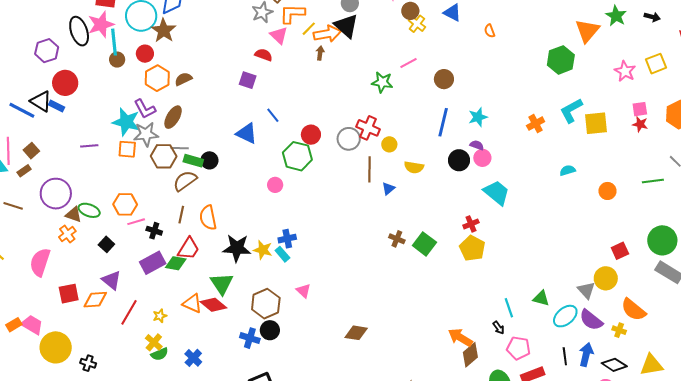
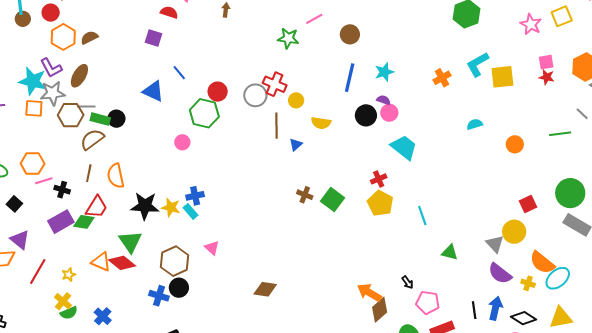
cyan line: (509, 308) -> (422, 215), moved
cyan ellipse: (565, 316) -> (558, 278), moved

